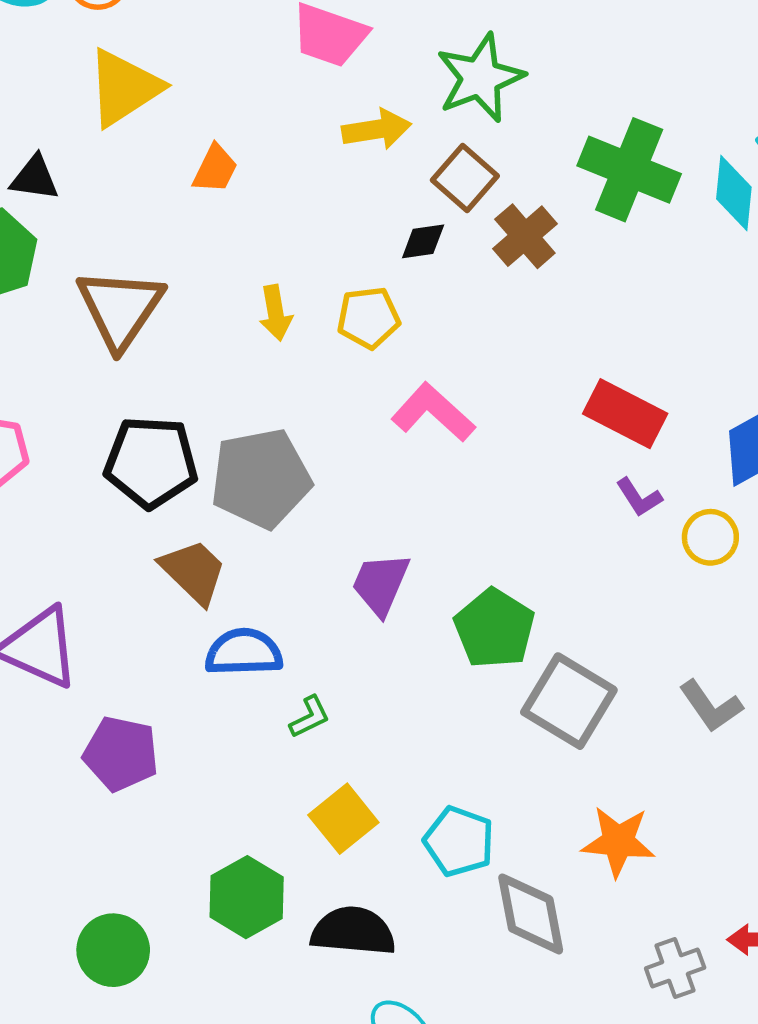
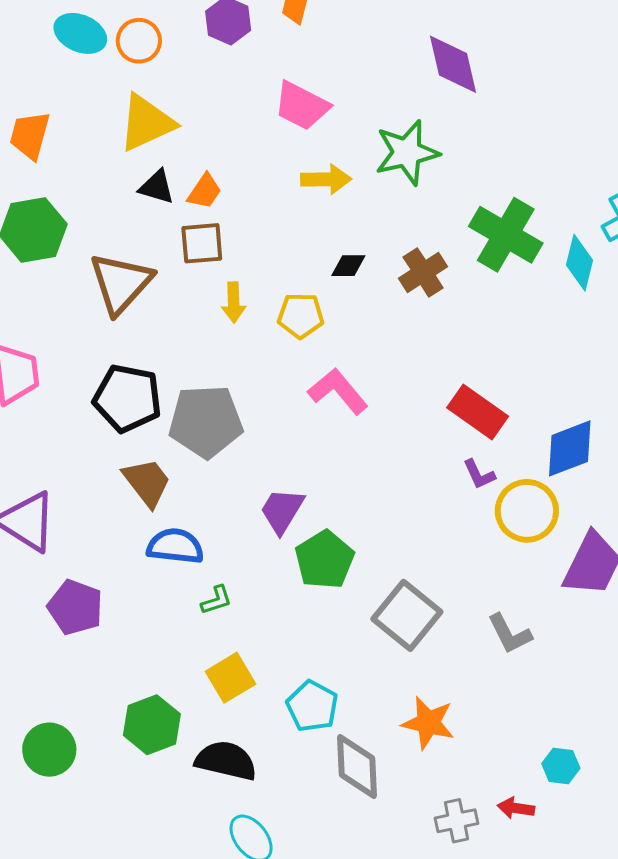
black triangle: (35, 178) -> (157, 187), moved
brown square: (465, 178) -> (202, 243), moved, turned 36
yellow circle: (710, 537) -> (527, 511), size x1.5
green pentagon: (494, 629) -> (325, 560), moved

